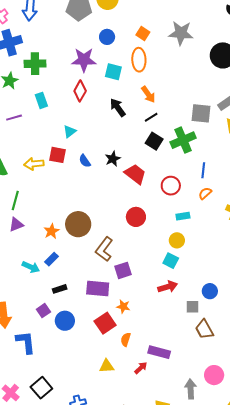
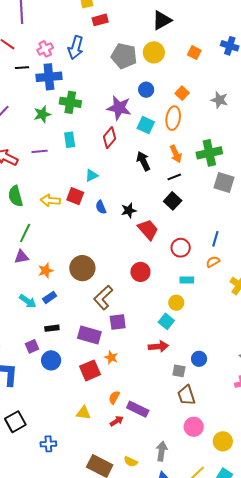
gray star: (181, 33) -> (219, 100), size x0.7
green cross: (183, 140) -> (209, 153), moved
orange star: (51, 231) -> (46, 271), moved
orange semicircle: (126, 339) -> (114, 397), moved
pink circle: (214, 375) -> (194, 427), moved

